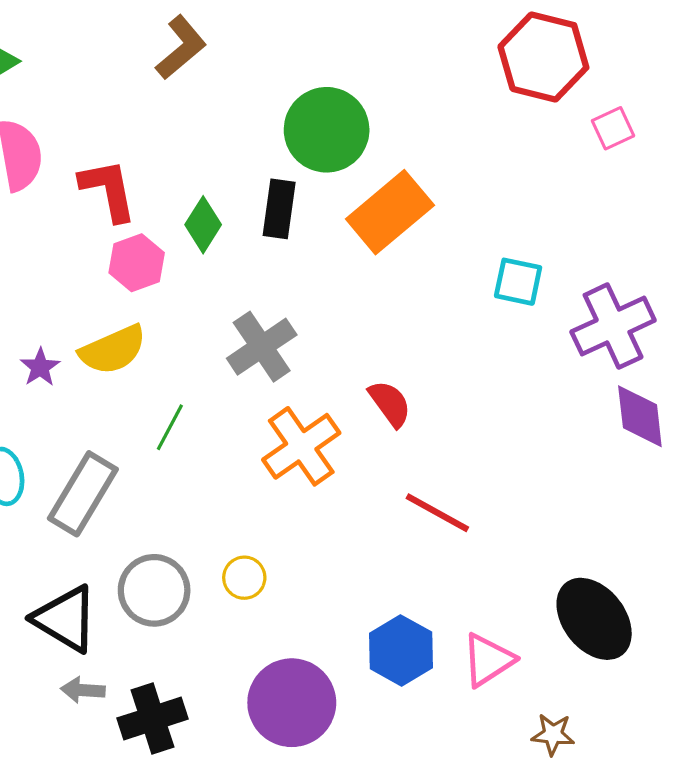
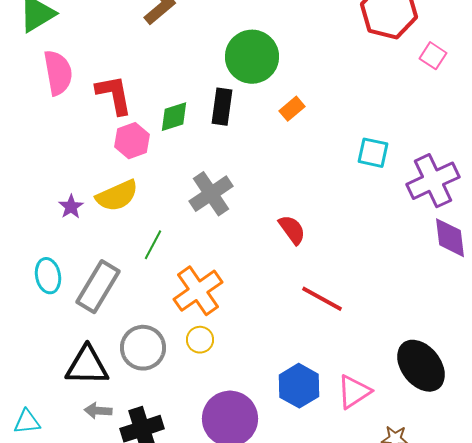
pink square: (613, 128) -> (433, 56), turned -32
orange rectangle: (390, 212) -> (292, 109), size x0.5
green diamond: (203, 225) -> (174, 117), turned 40
orange cross: (301, 446) -> (198, 291), moved
black triangle: (65, 619) -> (87, 366), turned -30

